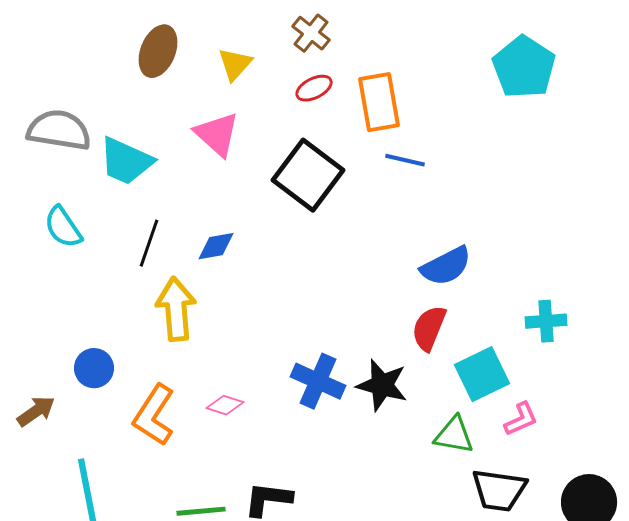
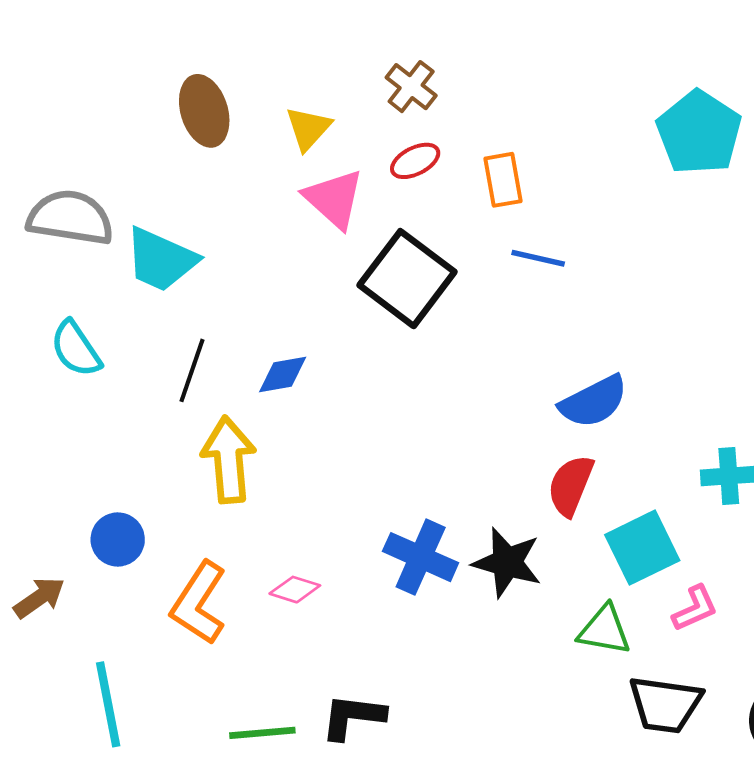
brown ellipse: (158, 51) -> (204, 111), turned -39
orange rectangle: (379, 102) -> (503, 180), size x0.7
pink triangle: (217, 134) -> (334, 199), moved

